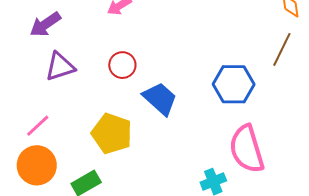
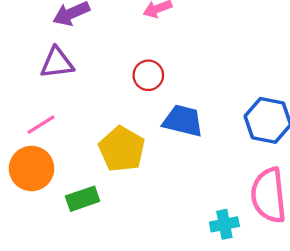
purple triangle: (60, 67) -> (57, 63), moved
blue trapezoid: (160, 99) -> (183, 121), turned -39

